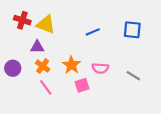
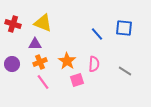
red cross: (22, 20) -> (13, 24), moved
blue line: (93, 32) -> (97, 34), moved, turned 72
orange cross: (43, 66) -> (40, 62), turned 32
pink semicircle: (100, 68) -> (94, 64), turned -91

